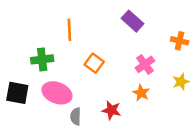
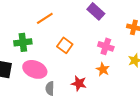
orange line: (69, 30) -> (45, 18), turned 60
pink cross: (145, 64) -> (106, 46), turned -35

